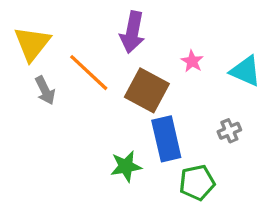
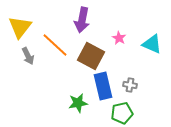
gray cross: (229, 131) -> (130, 85), moved, turned 32

